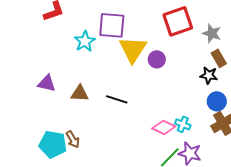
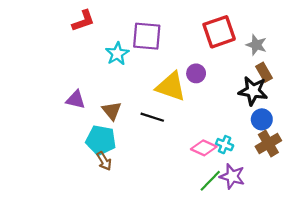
yellow triangle: (133, 49) -> (171, 87), moved, turned -44
black star: (209, 75) -> (253, 91), size x1.5
brown triangle: (80, 93) -> (112, 111), turned 48
cyan pentagon: (53, 144) -> (101, 140), moved

